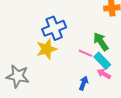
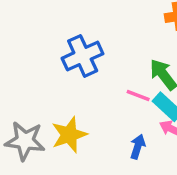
yellow star: (47, 49) -> (69, 135), moved

